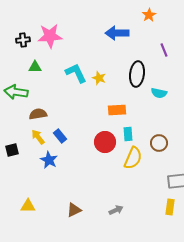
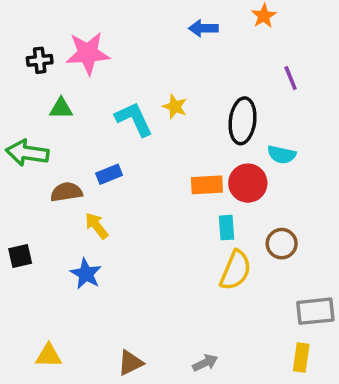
blue arrow: (117, 33) -> (203, 28), moved, size x0.7
yellow star: (99, 78) -> (175, 107), moved
blue rectangle: (60, 136) -> (109, 174), moved, turned -72
yellow arrow: (38, 137) -> (97, 226), moved
red circle: (105, 142) -> (248, 183), moved

